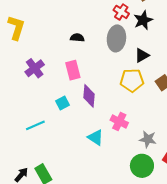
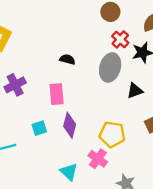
yellow pentagon: (132, 80) -> (112, 134), moved

